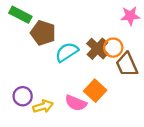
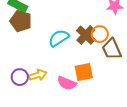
brown pentagon: (43, 33) -> (21, 21), moved
orange square: (95, 91) -> (84, 72), turned 36
yellow arrow: (43, 106) -> (38, 75), moved

